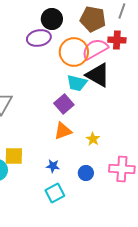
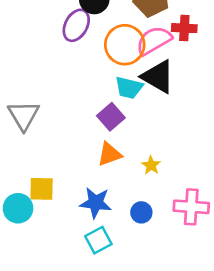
purple ellipse: (39, 38) -> (76, 25), turned -50
blue star: (53, 166) -> (96, 203), size x1.6

